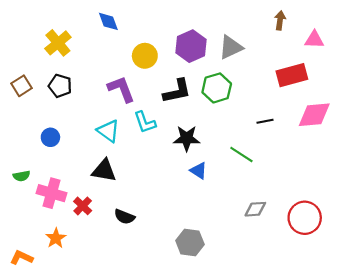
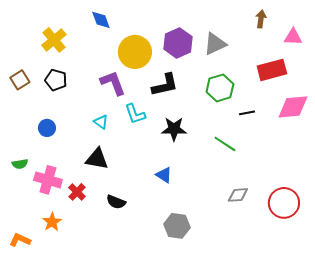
yellow circle: (145, 56) -> (135, 52), size x1.4
green hexagon: (217, 88) -> (220, 88), moved
cyan triangle: (108, 131) -> (101, 122), size x0.7
blue triangle: (198, 171) -> (164, 175), moved

